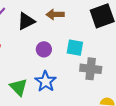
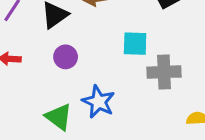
purple circle: (44, 49) -> (66, 57), moved

